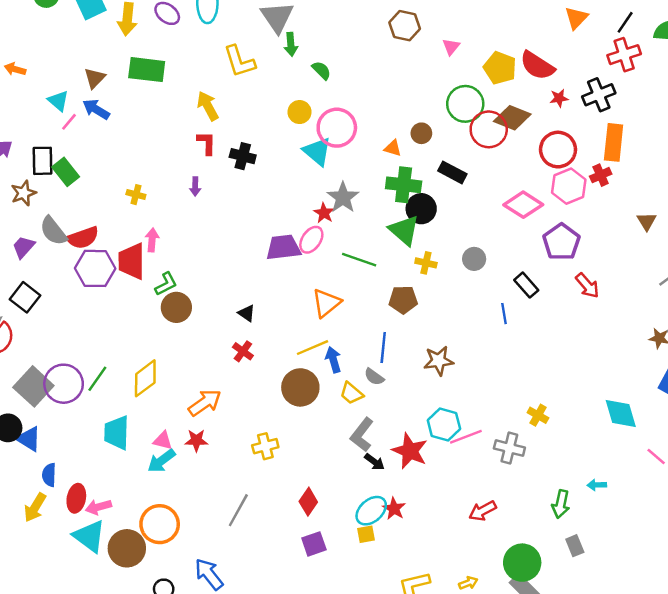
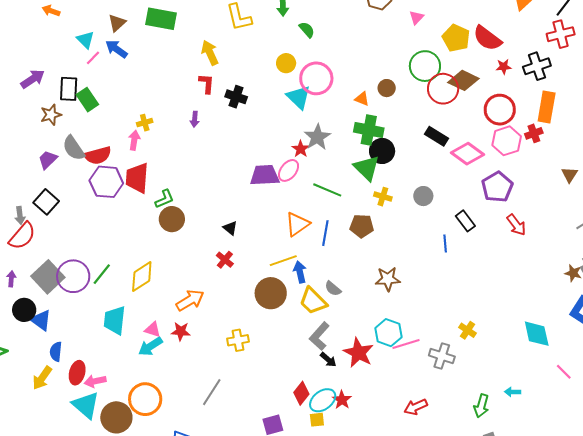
black rectangle: (452, 172) -> (437, 136), moved
yellow cross: (136, 195) -> (145, 123), turned -35
pink arrow: (152, 240) -> (134, 140), moved
blue line: (383, 347) -> (325, 233), moved
yellow trapezoid: (351, 393) -> (313, 301), size x1.4
red diamond: (308, 502) -> (301, 393), moved

